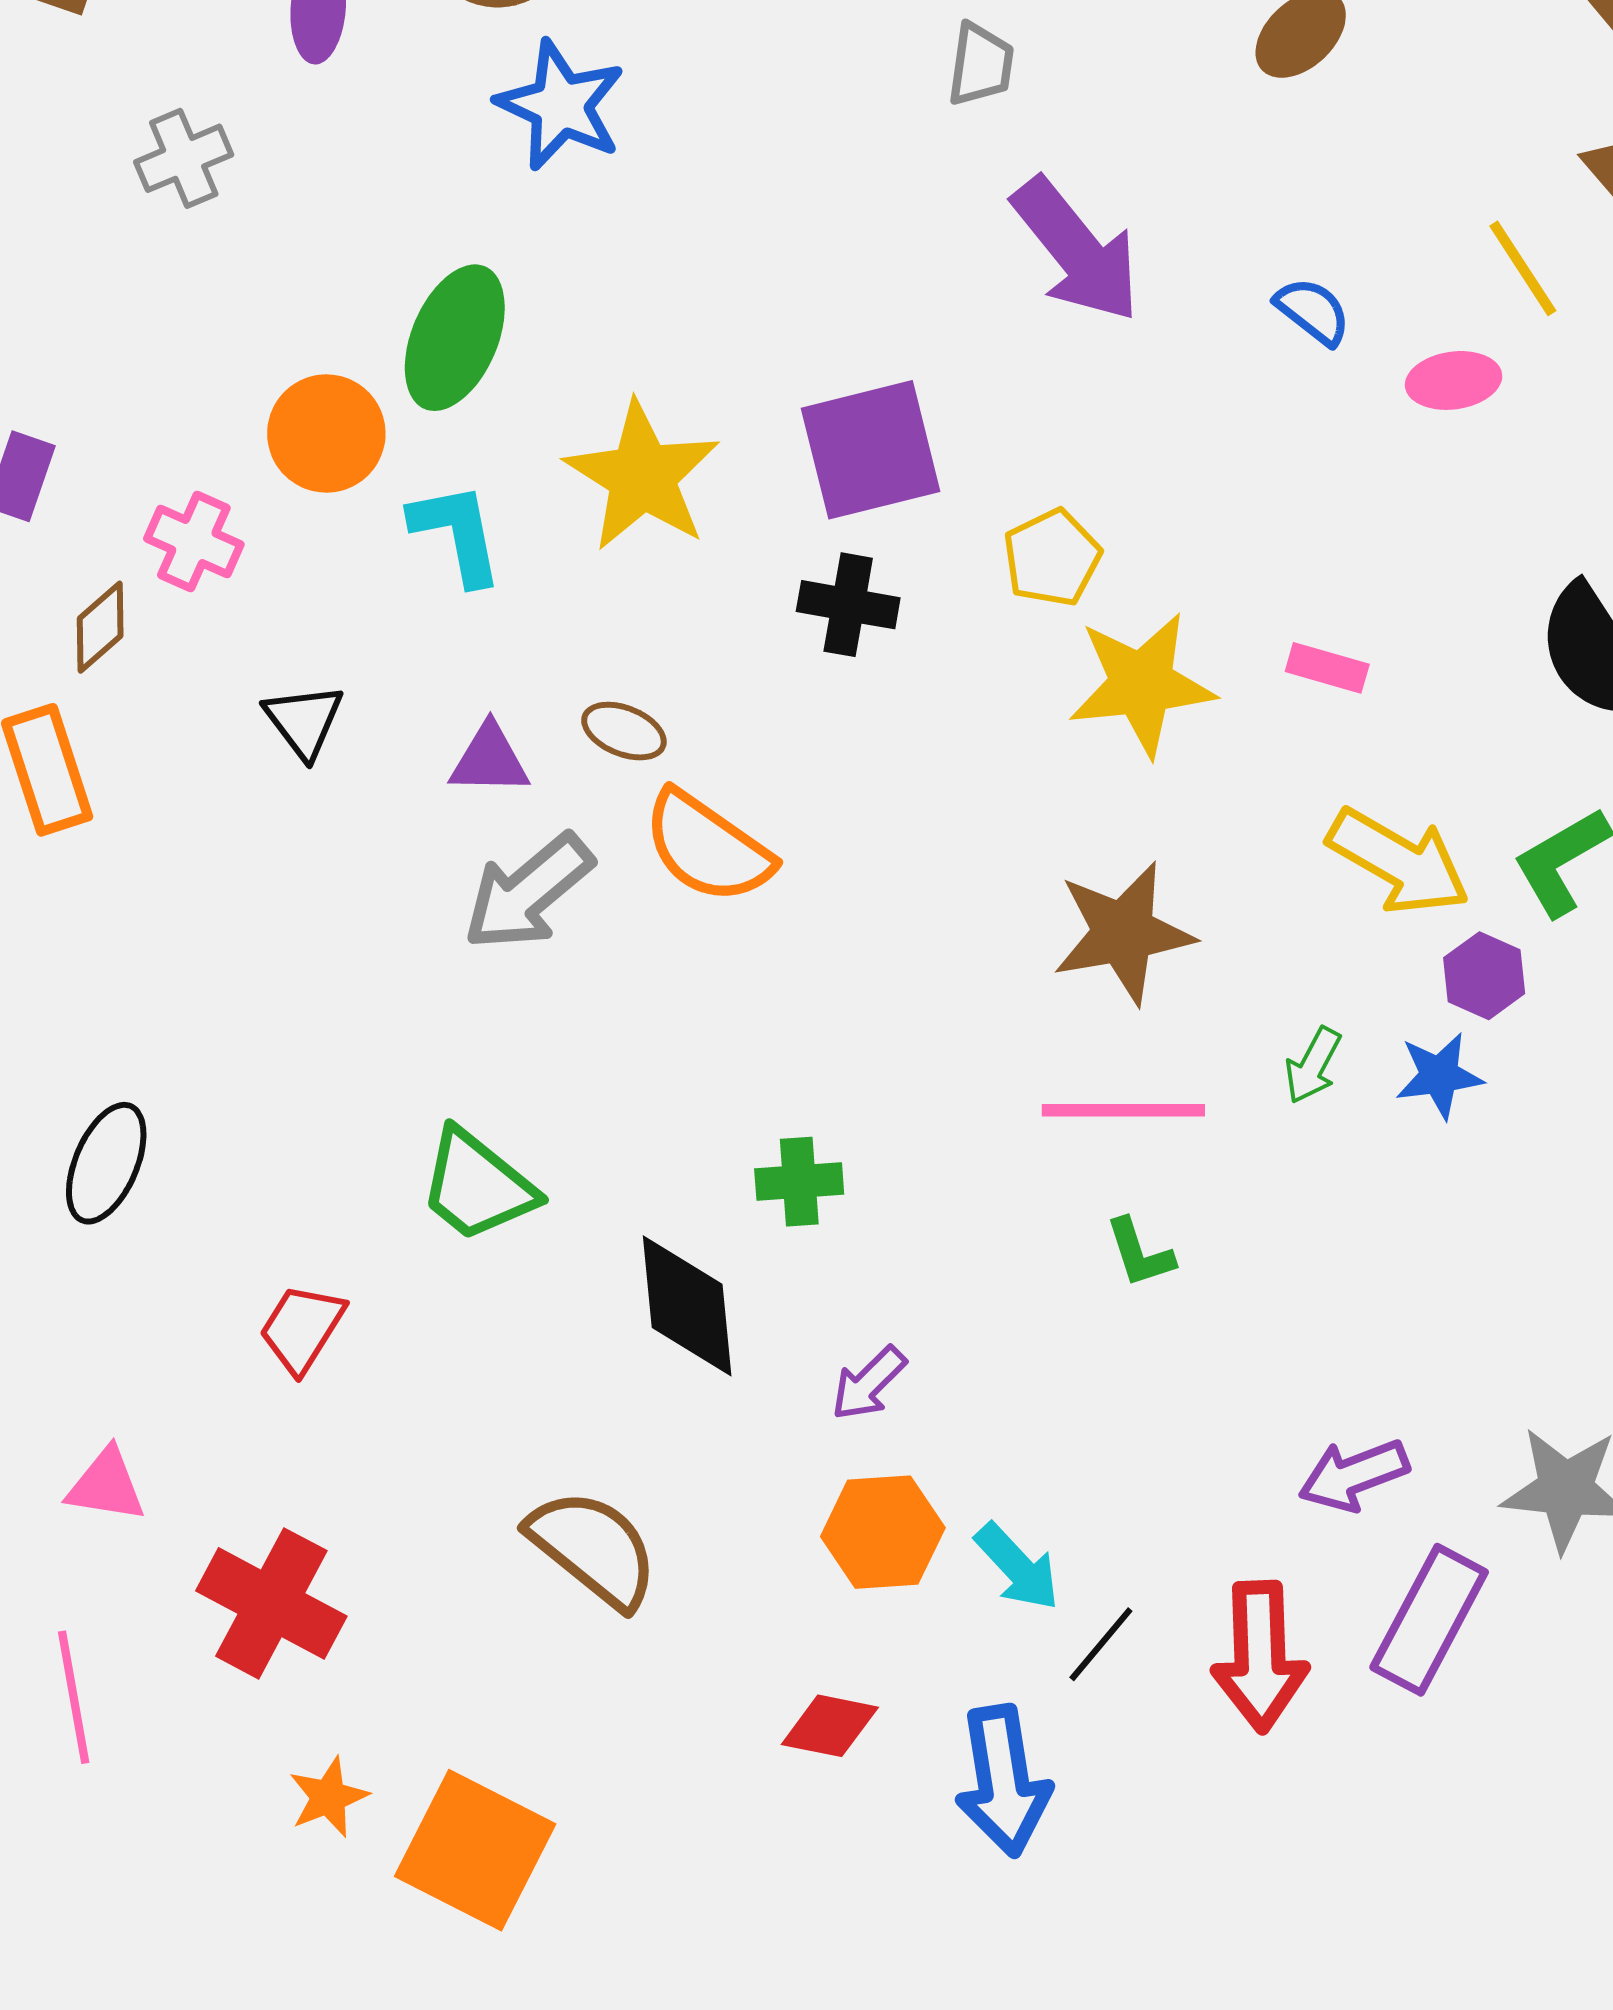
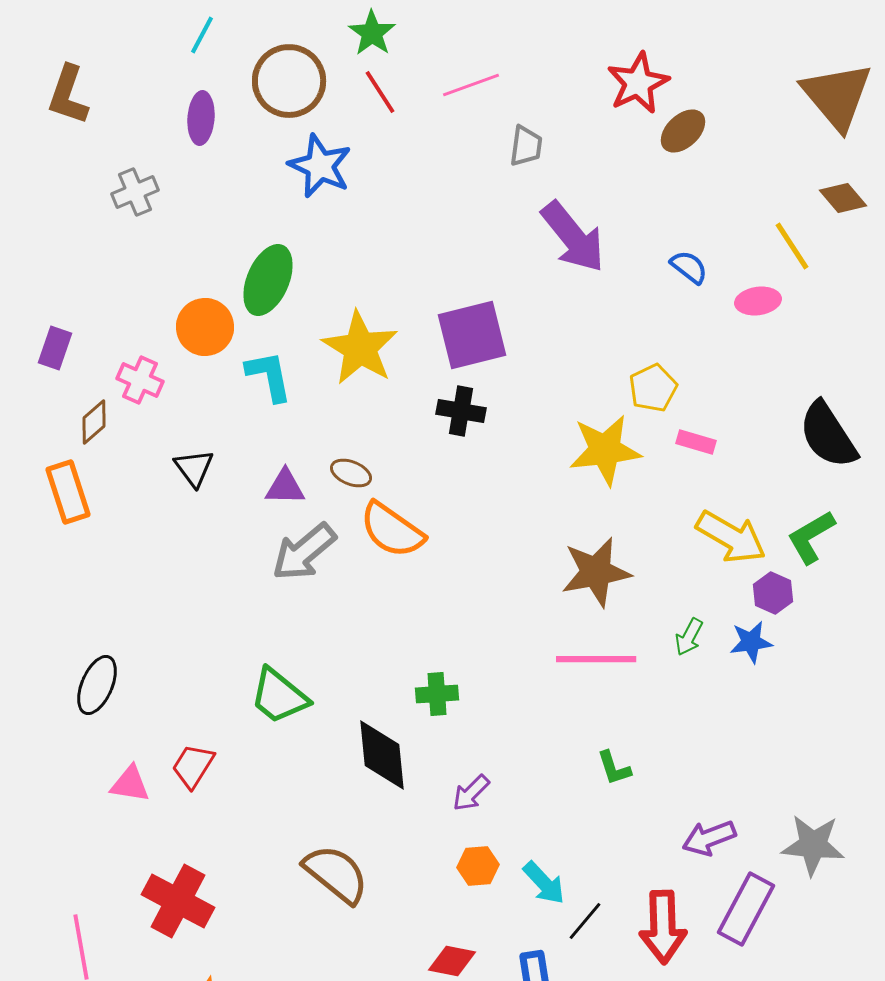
yellow pentagon: (1052, 558) -> (653, 388), moved
green L-shape: (1140, 1253) -> (614, 768), moved
pink triangle: (106, 1485) -> (130, 784), moved
orange hexagon: (883, 1532) -> (478, 866), size x0.7

